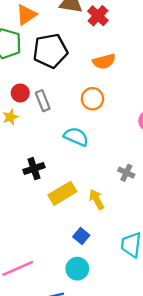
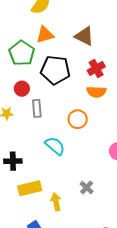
red cross: (98, 16) -> (96, 69), moved
red circle: (20, 93) -> (22, 89), moved

